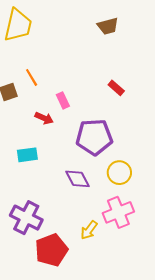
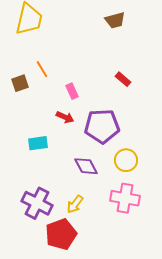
red arrow: (44, 118) -> (65, 117), moved
pink cross: (118, 212) -> (125, 198), turned 32
yellow arrow: (89, 230) -> (75, 204), moved

